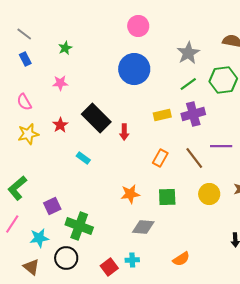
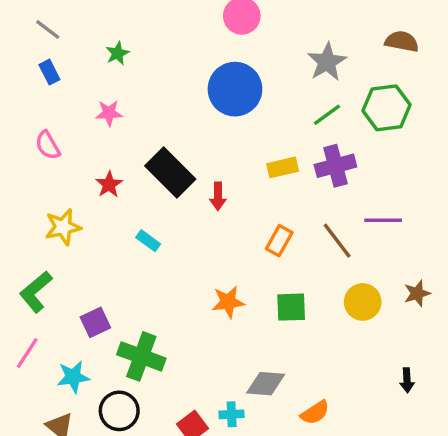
yellow star: (28, 134) -> (63, 227), moved
gray diamond: (143, 227) -> (266, 384), moved

